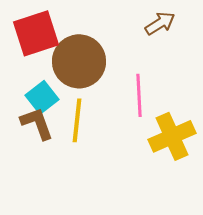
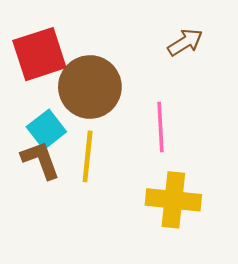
yellow cross: (172, 136) -> (173, 200), moved, turned 30

